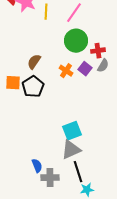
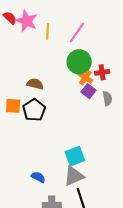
brown semicircle: (34, 62) -> (35, 84), turned 70
gray semicircle: (103, 66) -> (107, 98), moved, turned -40
orange cross: (66, 71) -> (85, 78), moved
blue semicircle: (37, 166) -> (38, 177), moved, turned -40

